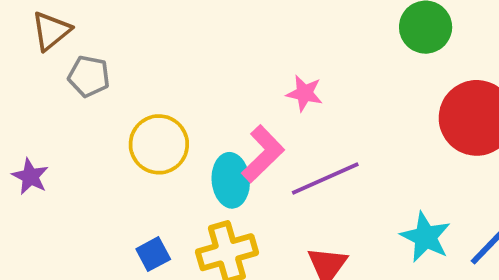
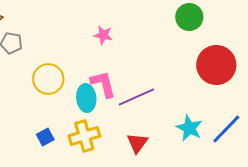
pink star: (304, 93) -> (103, 35), moved
pink L-shape: (263, 154) -> (103, 84), turned -60

